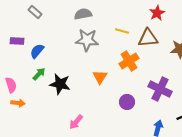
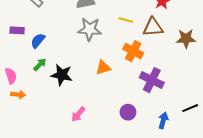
orange cross: (129, 61) -> (133, 51), turned -30
orange triangle: (100, 77) -> (103, 68), turned 42
purple cross: (160, 89) -> (152, 80), moved
purple circle: (127, 102) -> (128, 112), moved

